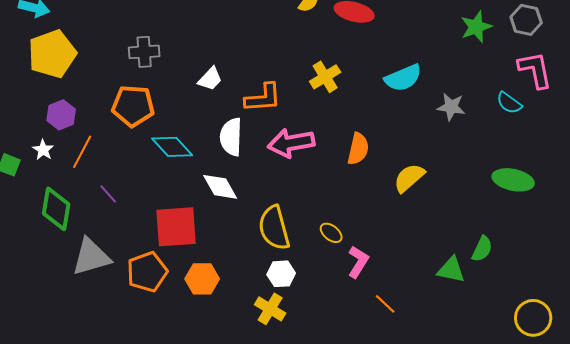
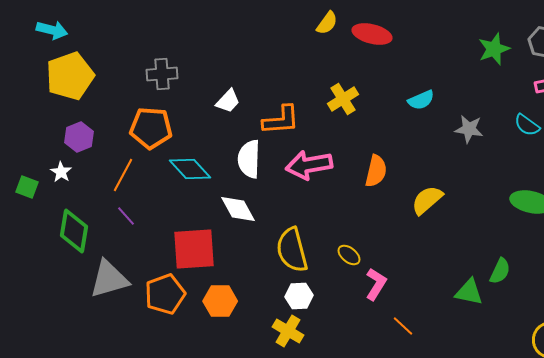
cyan semicircle: (403, 78) -> (421, 100), size x0.7
orange line: (82, 152) -> (123, 175), moved

